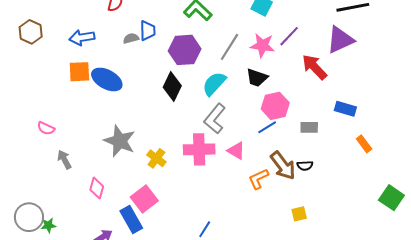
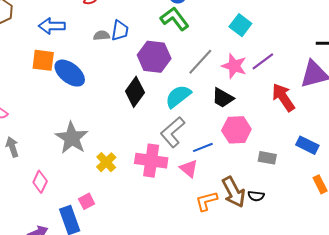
blue line: (267, 127) -> (203, 147), moved
pink square: (144, 199) -> (87, 201), size x0.6

